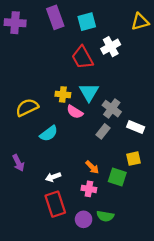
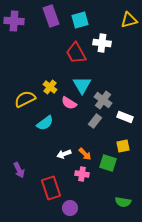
white cross: (111, 47) -> (102, 43), turned 36
yellow cross: (63, 94) -> (50, 87), moved, turned 32
purple arrow: (18, 163) -> (19, 170), moved
white arrow: (53, 177) -> (64, 154), moved
green semicircle: (105, 216) -> (123, 202), moved
purple circle: (84, 219) -> (70, 208), moved

